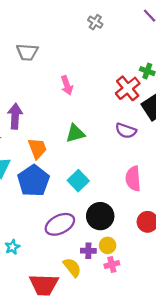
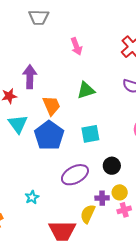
cyan square: (78, 181) -> (90, 134), turned 36
black circle: (100, 216) -> (112, 166), size x0.7
yellow semicircle: (72, 267) -> (88, 214), turned -114

